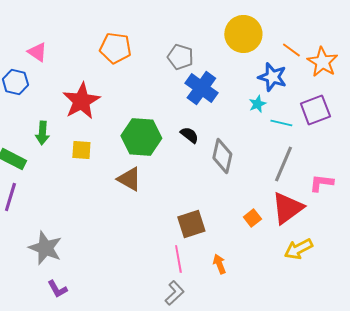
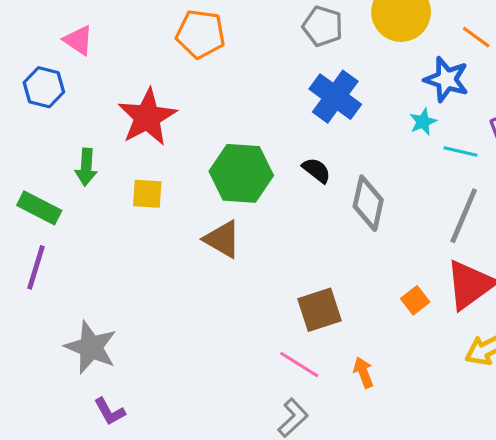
gray pentagon: (180, 57) -> (323, 26), moved
pink line: (178, 259) -> (299, 365), turned -48

